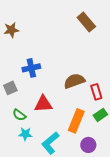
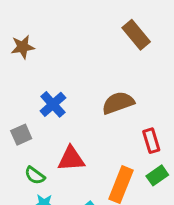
blue cross: (31, 68) -> (53, 104), turned -30
brown semicircle: (74, 81) -> (118, 103), moved

